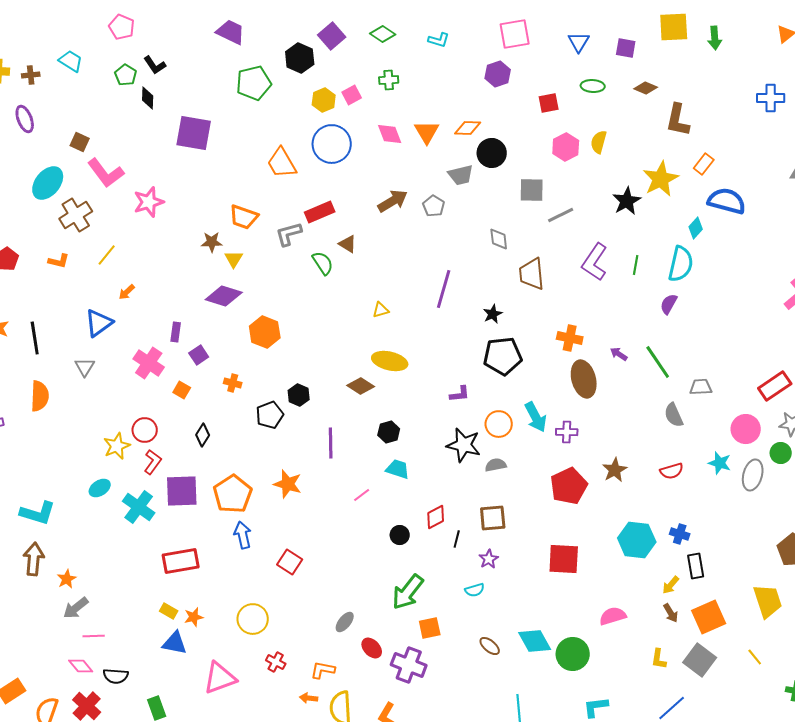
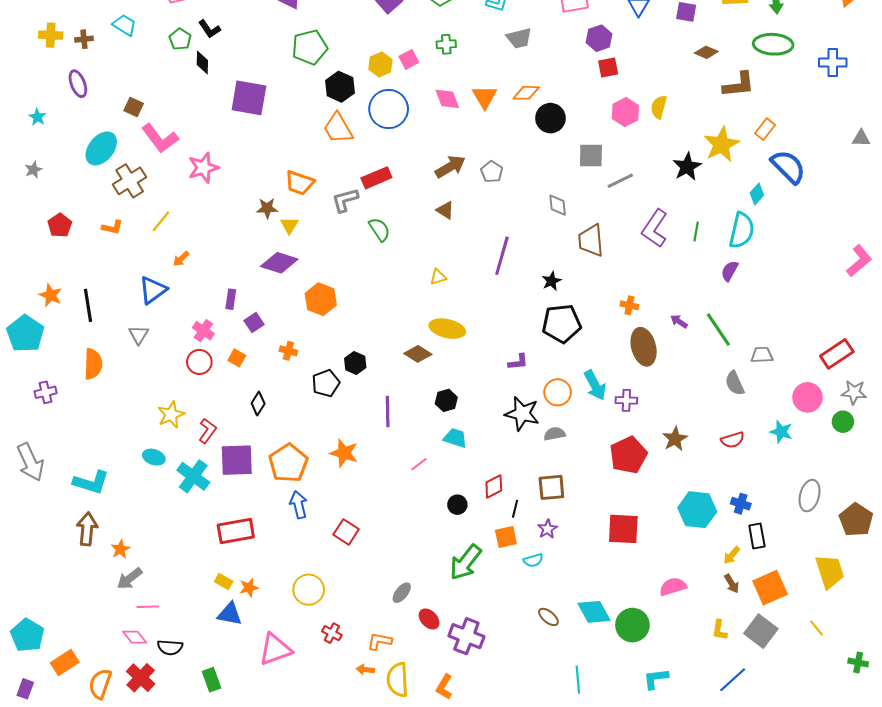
black hexagon: (300, 58) -> (340, 87), moved
purple hexagon: (498, 74) -> (599, 38), moved
green ellipse: (593, 86) -> (773, 44), moved, size x1.6
brown L-shape: (678, 120) -> (739, 85), turned -108
gray trapezoid: (461, 175) -> (519, 38), moved
blue semicircle: (727, 201) -> (788, 167), turned 30
brown triangle: (348, 244) -> (445, 210), moved
orange cross: (570, 338) -> (629, 305), size x0.7
pink cross: (149, 363) -> (203, 331), size x0.7
red circle: (145, 430) -> (199, 362), moved
gray ellipse: (753, 475) -> (810, 496), moved
cyan ellipse: (100, 488) -> (154, 457), turned 50
orange square: (430, 628) -> (506, 537), moved

